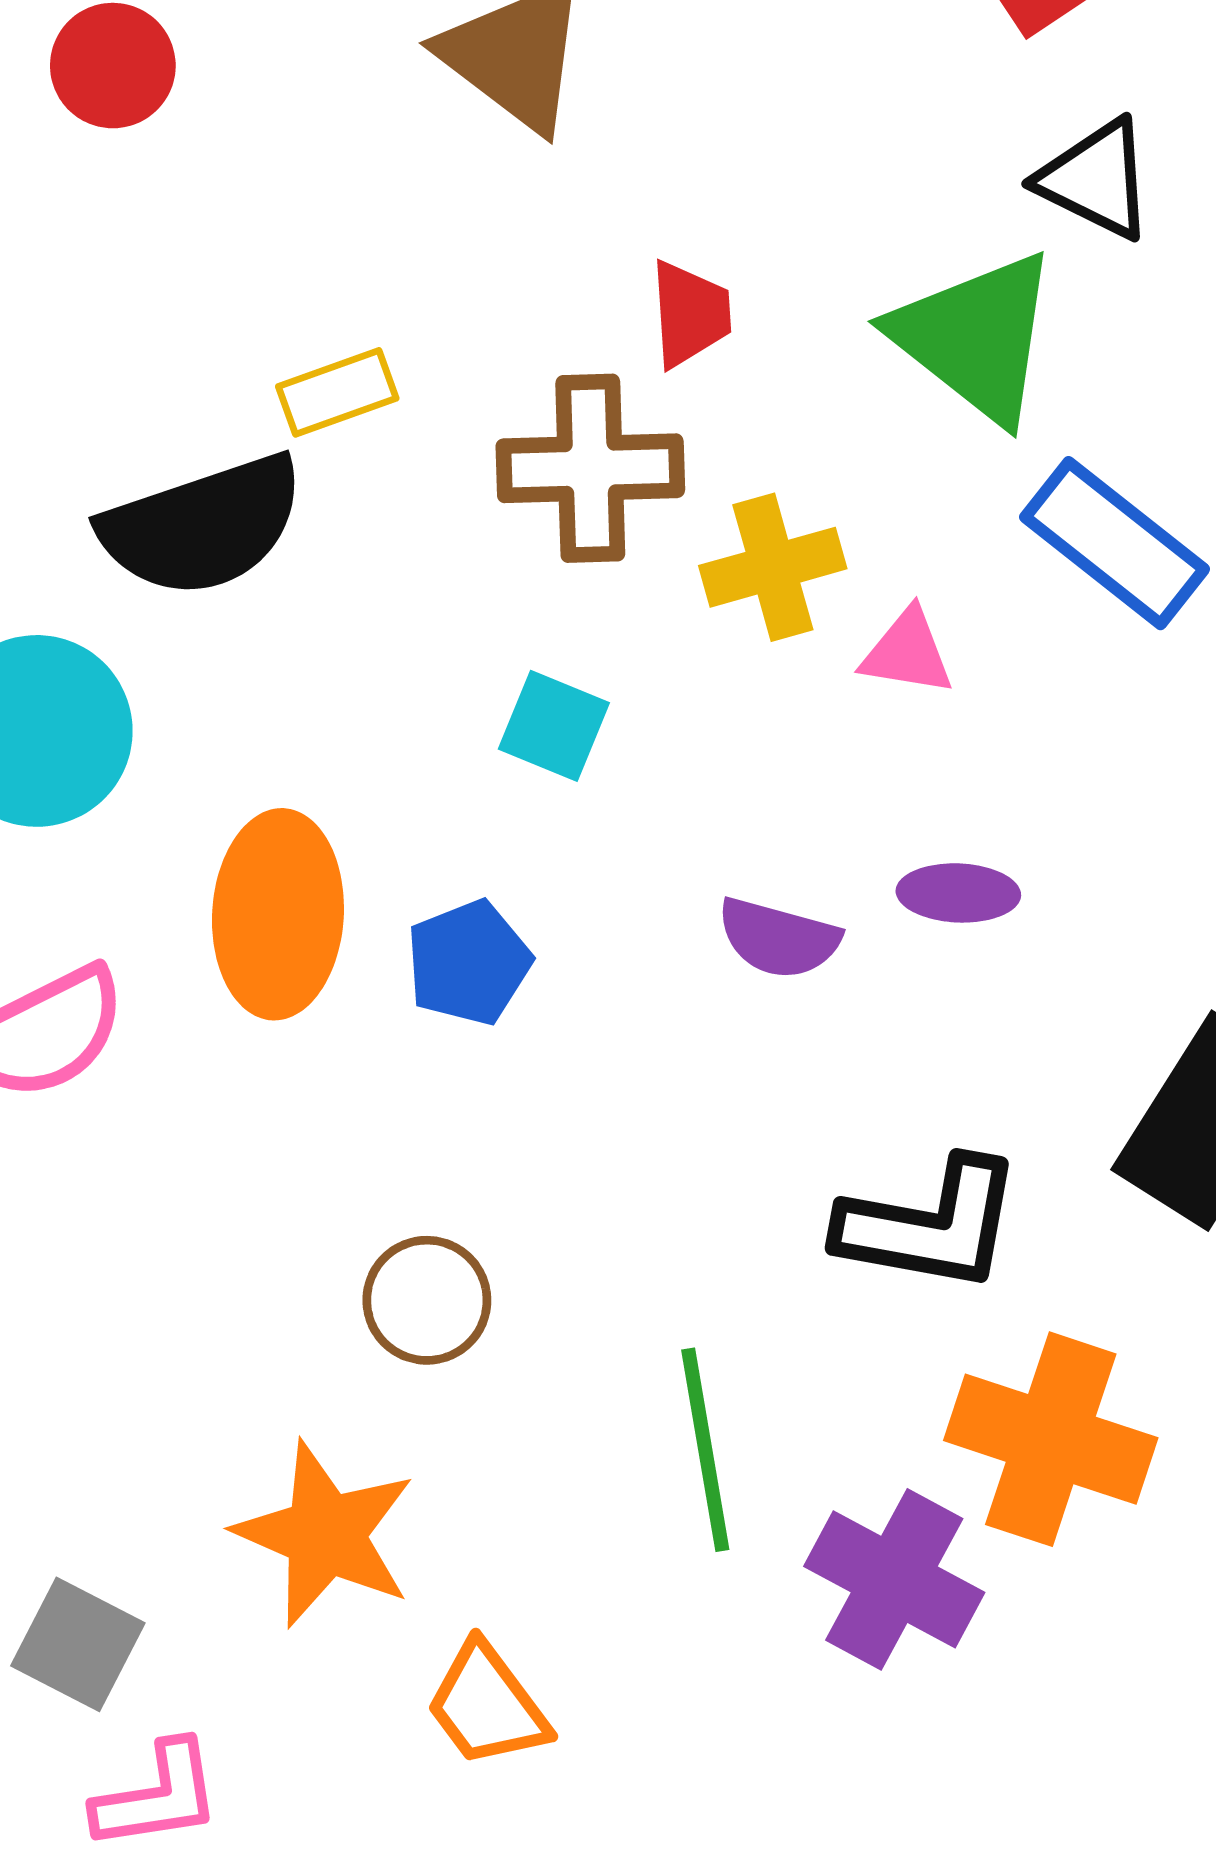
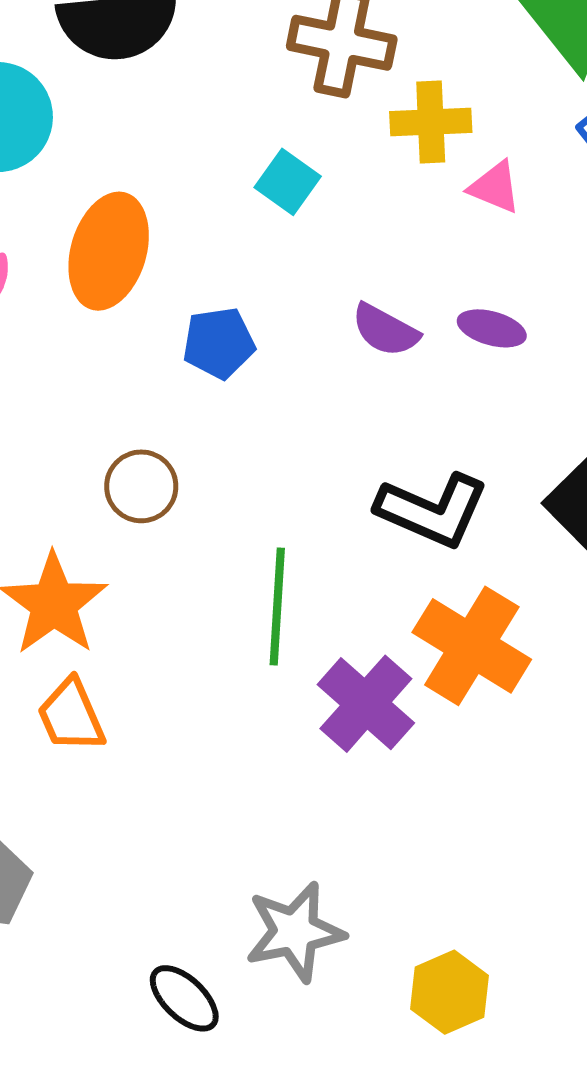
blue pentagon: (469, 963) -> (219, 343), moved
orange trapezoid: (487, 1705) -> (71, 716), moved

